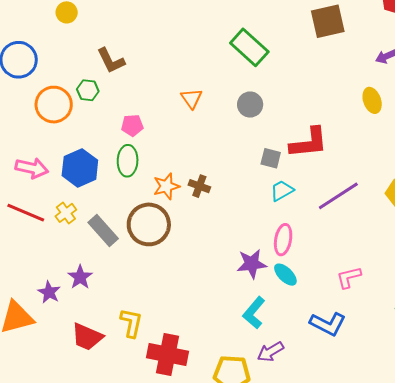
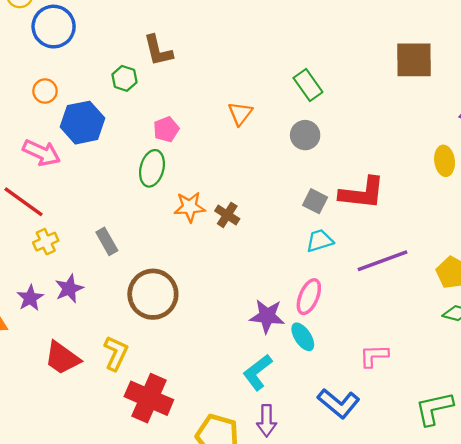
green rectangle: (249, 47) -> (308, 85), moved, size x0.7
orange circle: (54, 105) -> (45, 91), moved, size x0.6
pink pentagon: (132, 125) -> (166, 129), turned -30
blue hexagon: (80, 168) -> (83, 123), moved
yellow cross: (66, 213) -> (46, 242), moved
brown circle: (149, 224) -> (153, 294), moved
gray rectangle: (103, 231) -> (107, 241), size x0.7
purple arrow: (271, 352) -> (267, 421), turned -72

